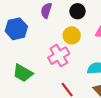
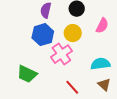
blue hexagon: (16, 29) -> (43, 35), moved

